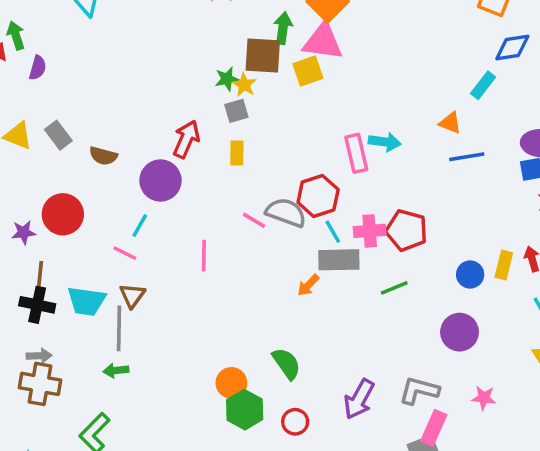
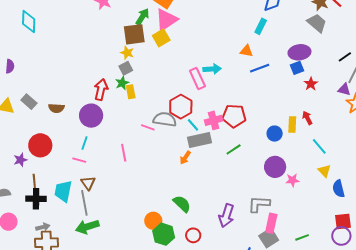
green arrow: (283, 28) -> (142, 17), turned 36
pink triangle: (323, 42) -> (166, 20), turned -30
green star: (227, 79) -> (122, 83), moved
cyan trapezoid: (86, 301) -> (63, 191), turned 105
green arrow: (116, 370) -> (87, 227), size x1.6
pink star: (484, 398) -> (292, 180), moved

